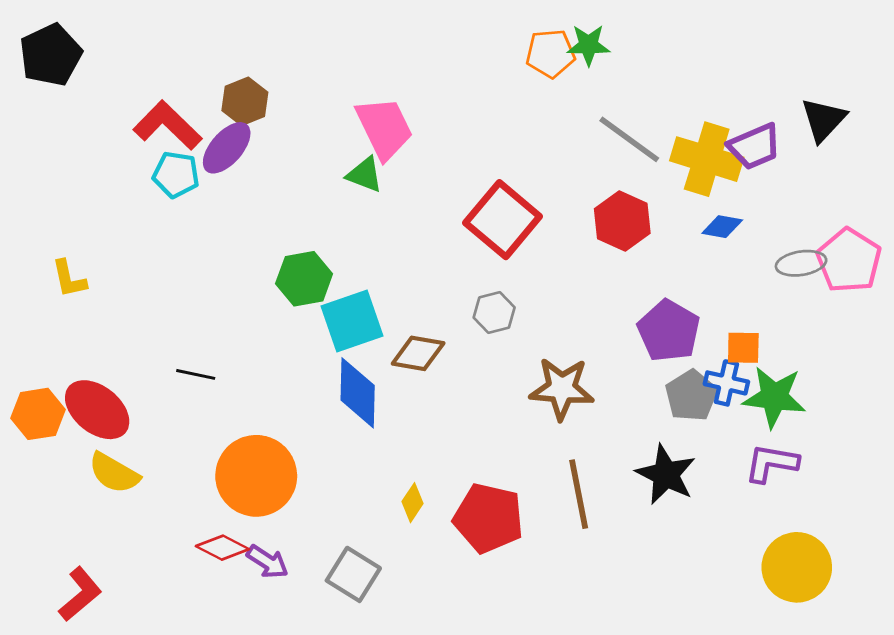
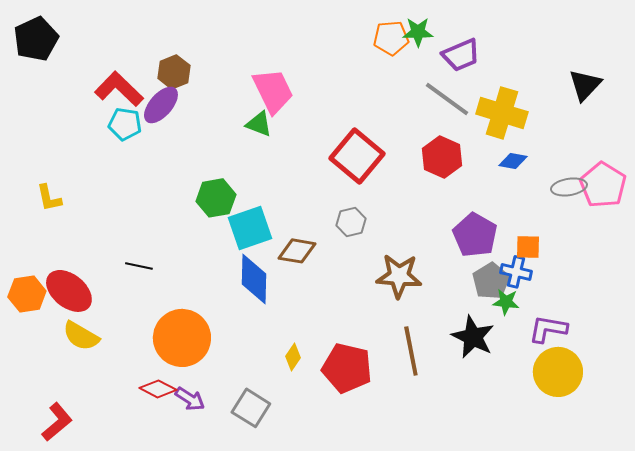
purple trapezoid: (755, 146) -> (461, 55), moved
green star: (774, 397) -> (506, 302), moved, size x0.6
yellow circle: (797, 567) -> (558, 372), moved

